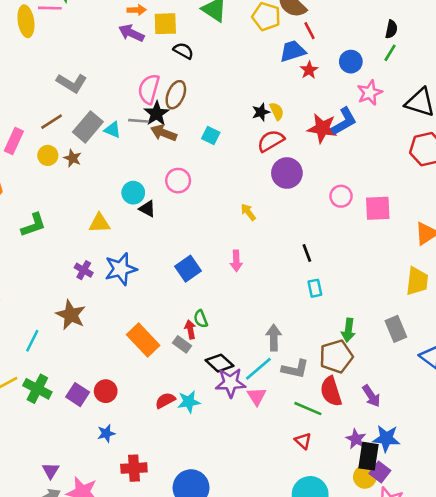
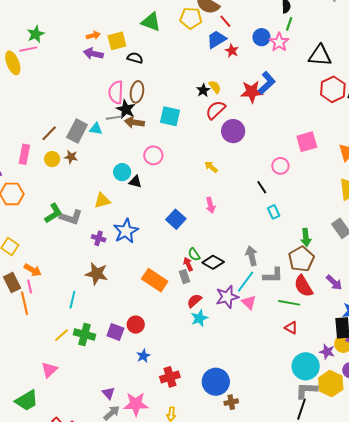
gray L-shape: (72, 83) -> (71, 217), moved
pink star: (370, 93) -> (279, 42), moved
cyan square: (211, 135) -> (170, 116), size x1.5
pink circle: (341, 196) -> (280, 166), moved
gray rectangle: (182, 344) -> (185, 277), turned 48
black diamond: (219, 363) -> (213, 262), moved
red semicircle: (165, 400) -> (194, 301), moved
purple star: (356, 439) -> (327, 352), moved

